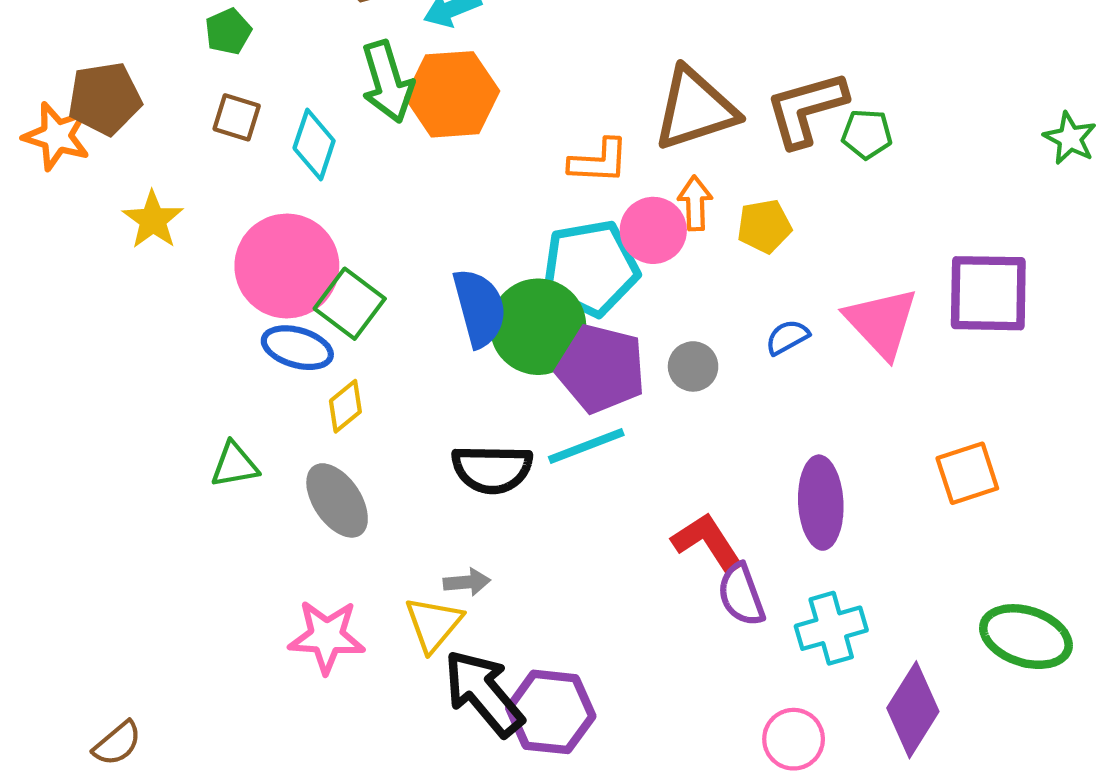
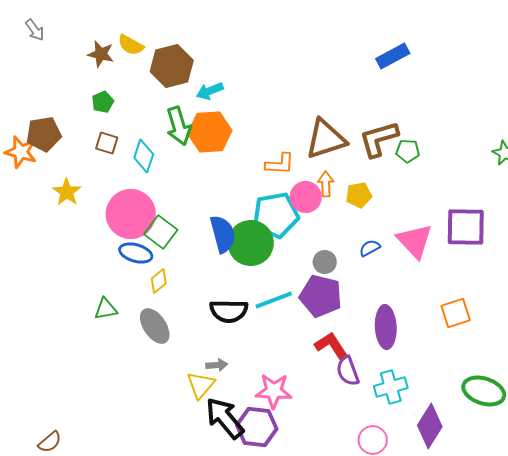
purple pentagon: (601, 369) -> (321, 296), moved
pink star: (327, 637) -> (274, 391), moved

